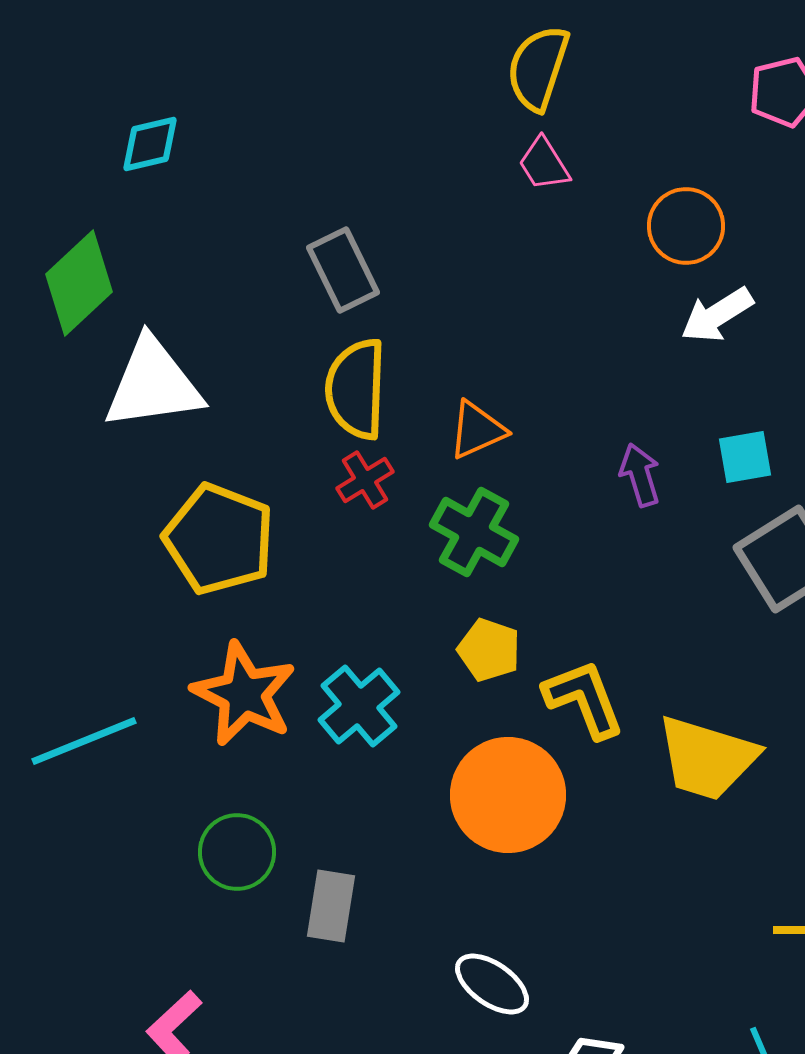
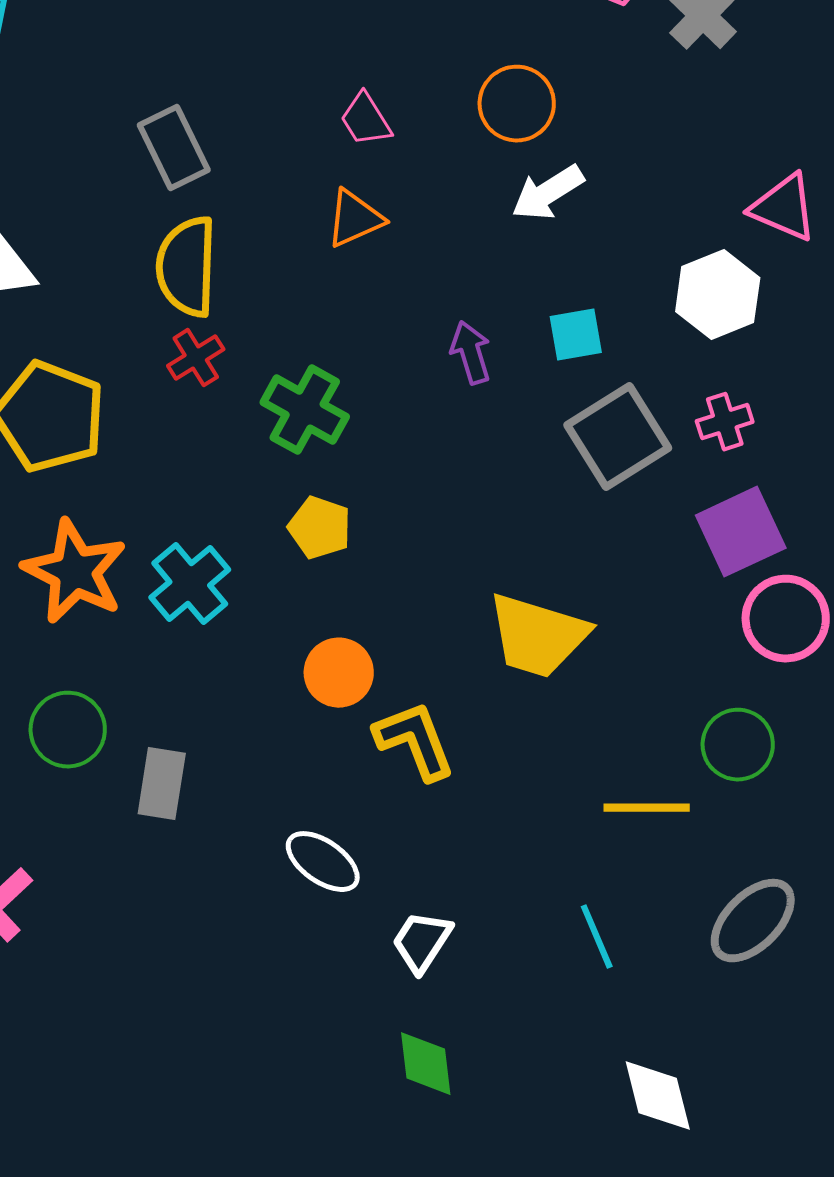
pink trapezoid: (544, 164) -> (366, 120), moved
orange triangle: (477, 430) -> (355, 219), moved
yellow L-shape: (584, 699) -> (415, 741), moved
orange circle: (508, 795) -> (339, 673), size x0.6

